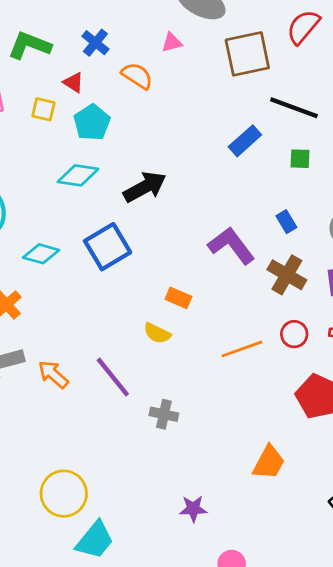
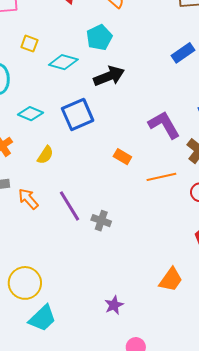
yellow square: (43, 109) -> (29, 44), moved
cyan pentagon: (92, 123) -> (99, 37), moved
yellow semicircle: (157, 333) -> (45, 155), moved, turned -90
orange line: (242, 349) -> (161, 177), moved
gray cross: (164, 414) -> (101, 221), moved
purple star: (193, 509) -> (114, 305), turned -30

